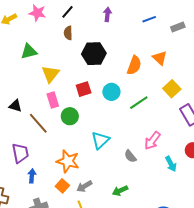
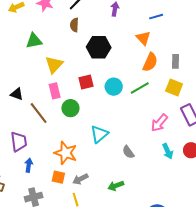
gray rectangle: (178, 27) -> (175, 61), moved, turned -72
orange triangle: (160, 58) -> (143, 38), moved
orange semicircle: (134, 65) -> (150, 62), moved
yellow square: (172, 89) -> (174, 87), turned -30
green line: (139, 103) -> (140, 88), moved
pink arrow: (152, 141) -> (159, 123), moved
cyan arrow: (171, 164) -> (168, 151), moved
orange square: (62, 186) -> (58, 177), turned -32

